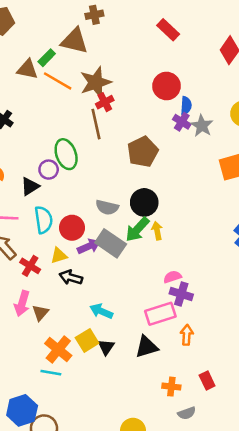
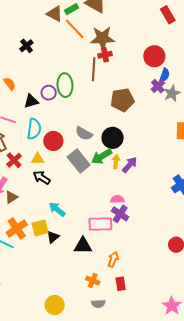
purple arrow: (89, 246) -> (130, 165), moved, turned -42
orange arrow: (187, 335) -> (113, 259), moved

